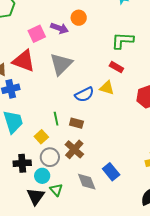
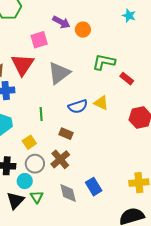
purple arrow: (59, 28) -> (61, 22), moved
green L-shape: (122, 41) -> (104, 62), moved
red triangle: (24, 61) -> (22, 65), turned 35
red rectangle: (116, 67) -> (127, 79), moved
green line: (56, 119) -> (41, 114), moved

